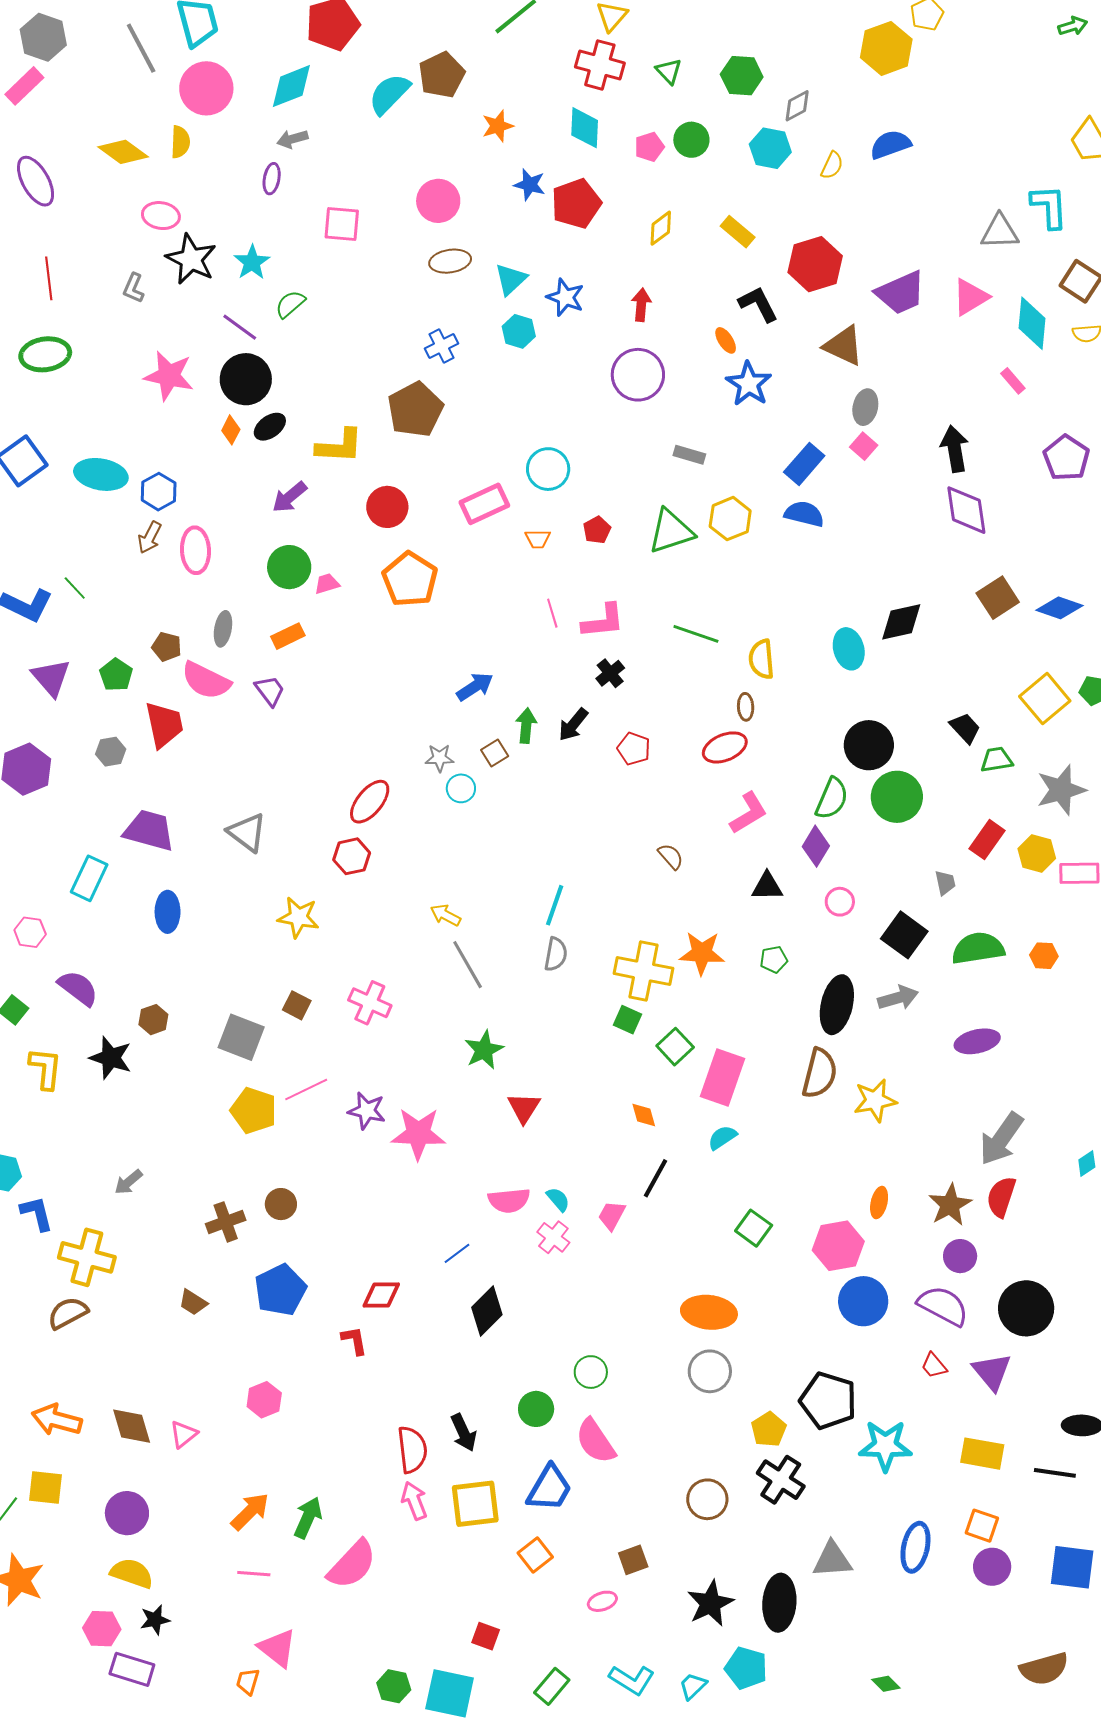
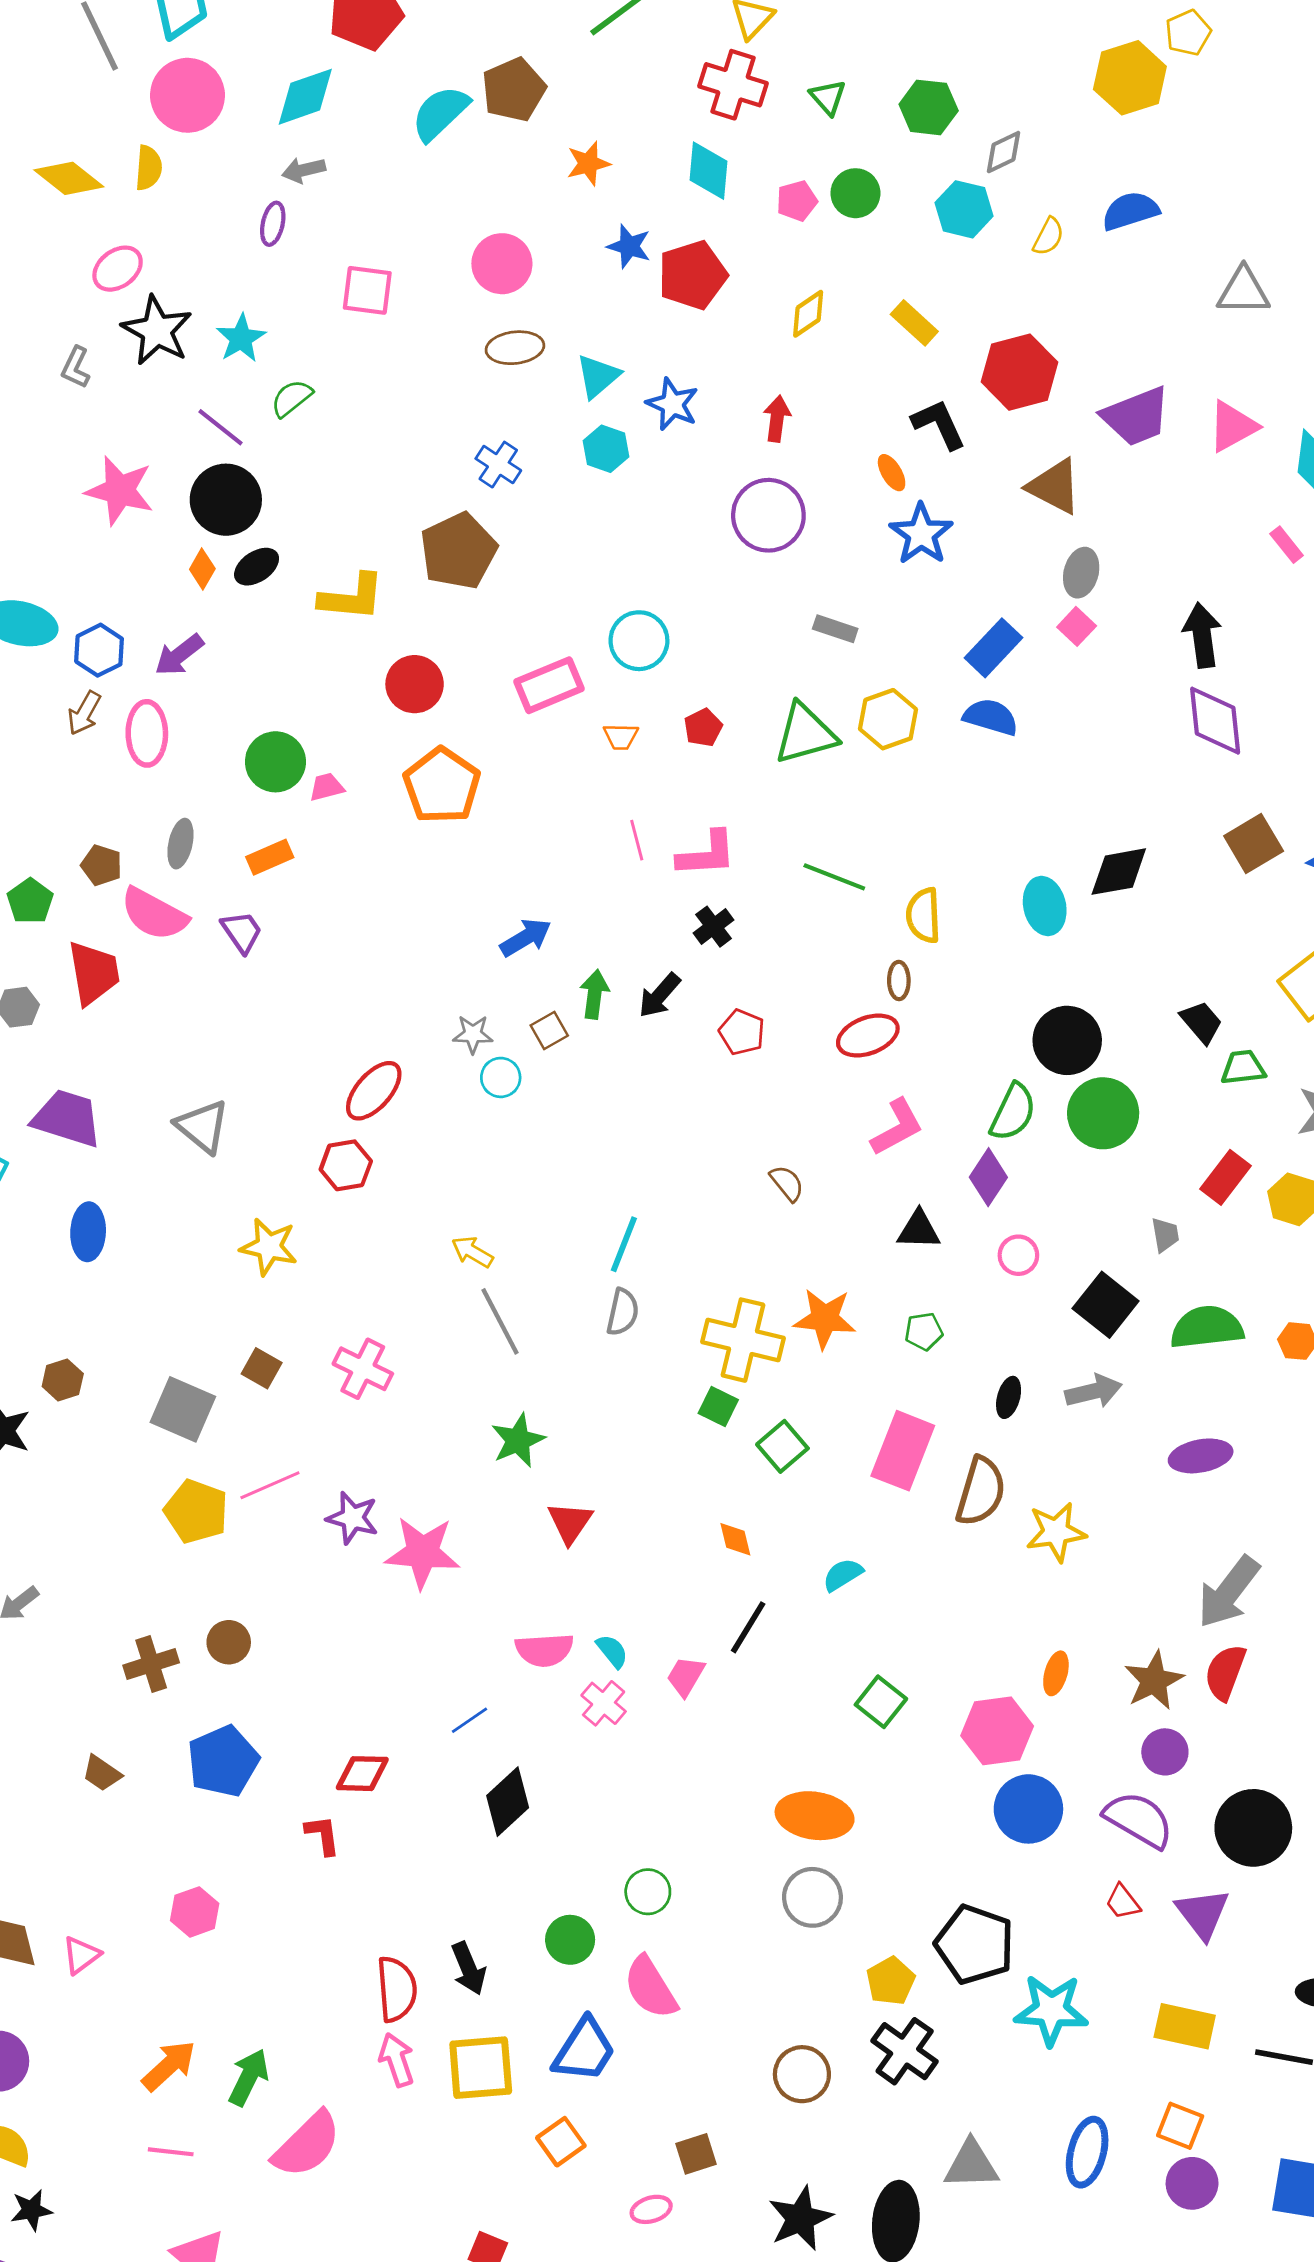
pink ellipse: (161, 216) -> (118, 269), turned -48
gray triangle: (1000, 232) -> (1243, 291), moved
blue cross: (441, 346) -> (498, 465), turned -32
purple arrow: (290, 497) -> (179, 655), moved
black ellipse: (837, 1005) -> (1009, 1397), size x0.5
pink rectangle: (722, 1077) -> (903, 1451), moved

